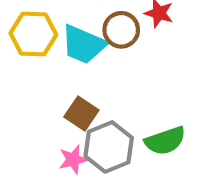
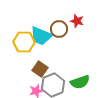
yellow hexagon: (33, 34) -> (24, 42), moved

